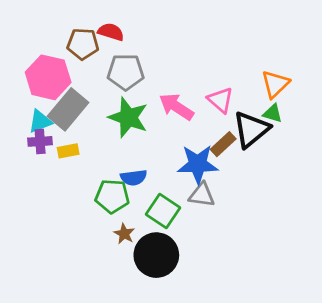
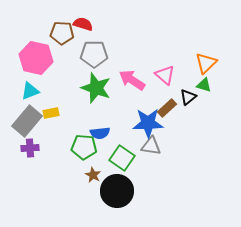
gray rectangle: (68, 109) -> (27, 121), moved
black triangle: (251, 129) -> (188, 97), size x0.6
purple cross: (40, 141) -> (30, 148), moved

